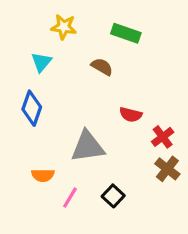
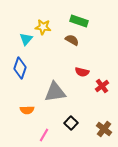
yellow star: (64, 27) -> (43, 27), moved
brown semicircle: (102, 67) -> (72, 40), moved
brown cross: (167, 169) -> (104, 129), moved
pink line: (70, 198) -> (44, 135), moved

